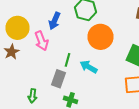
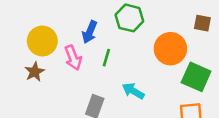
orange circle: (100, 37) -> (170, 49), moved
green line: (68, 60) -> (106, 58), moved

